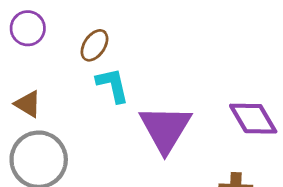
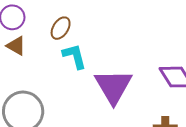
brown triangle: (28, 104) -> (16, 46), moved

